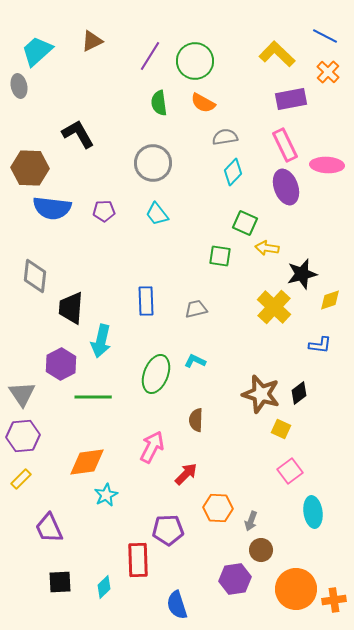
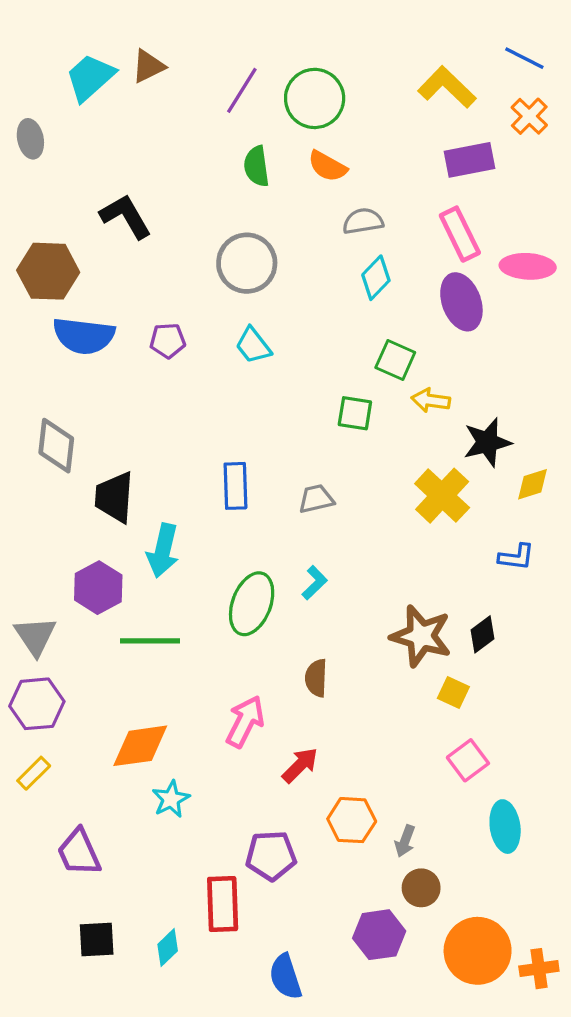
cyan trapezoid: (37, 51) -> (90, 77), moved
cyan L-shape: (195, 361) -> (315, 583), turned 110

